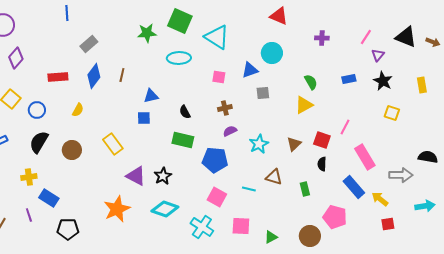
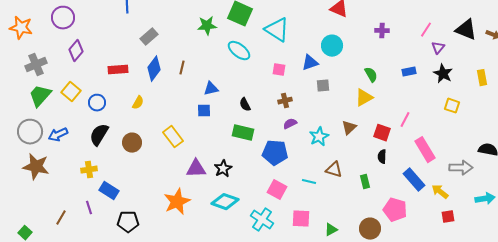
cyan ellipse: (179, 58) -> (239, 51), turned 40
brown triangle: (294, 144) -> (349, 128), moved
purple triangle: (136, 176) -> (196, 169), turned -30

